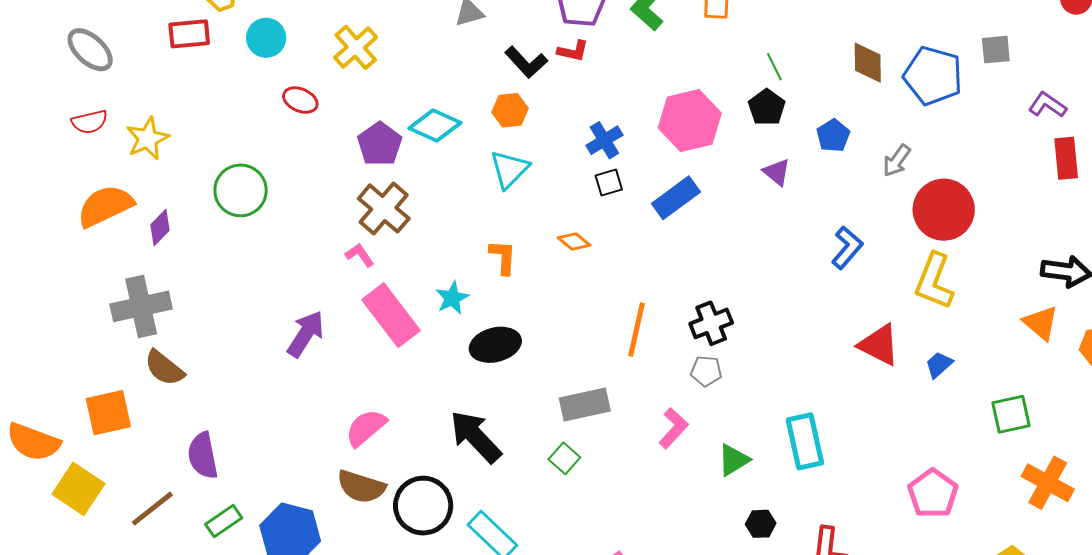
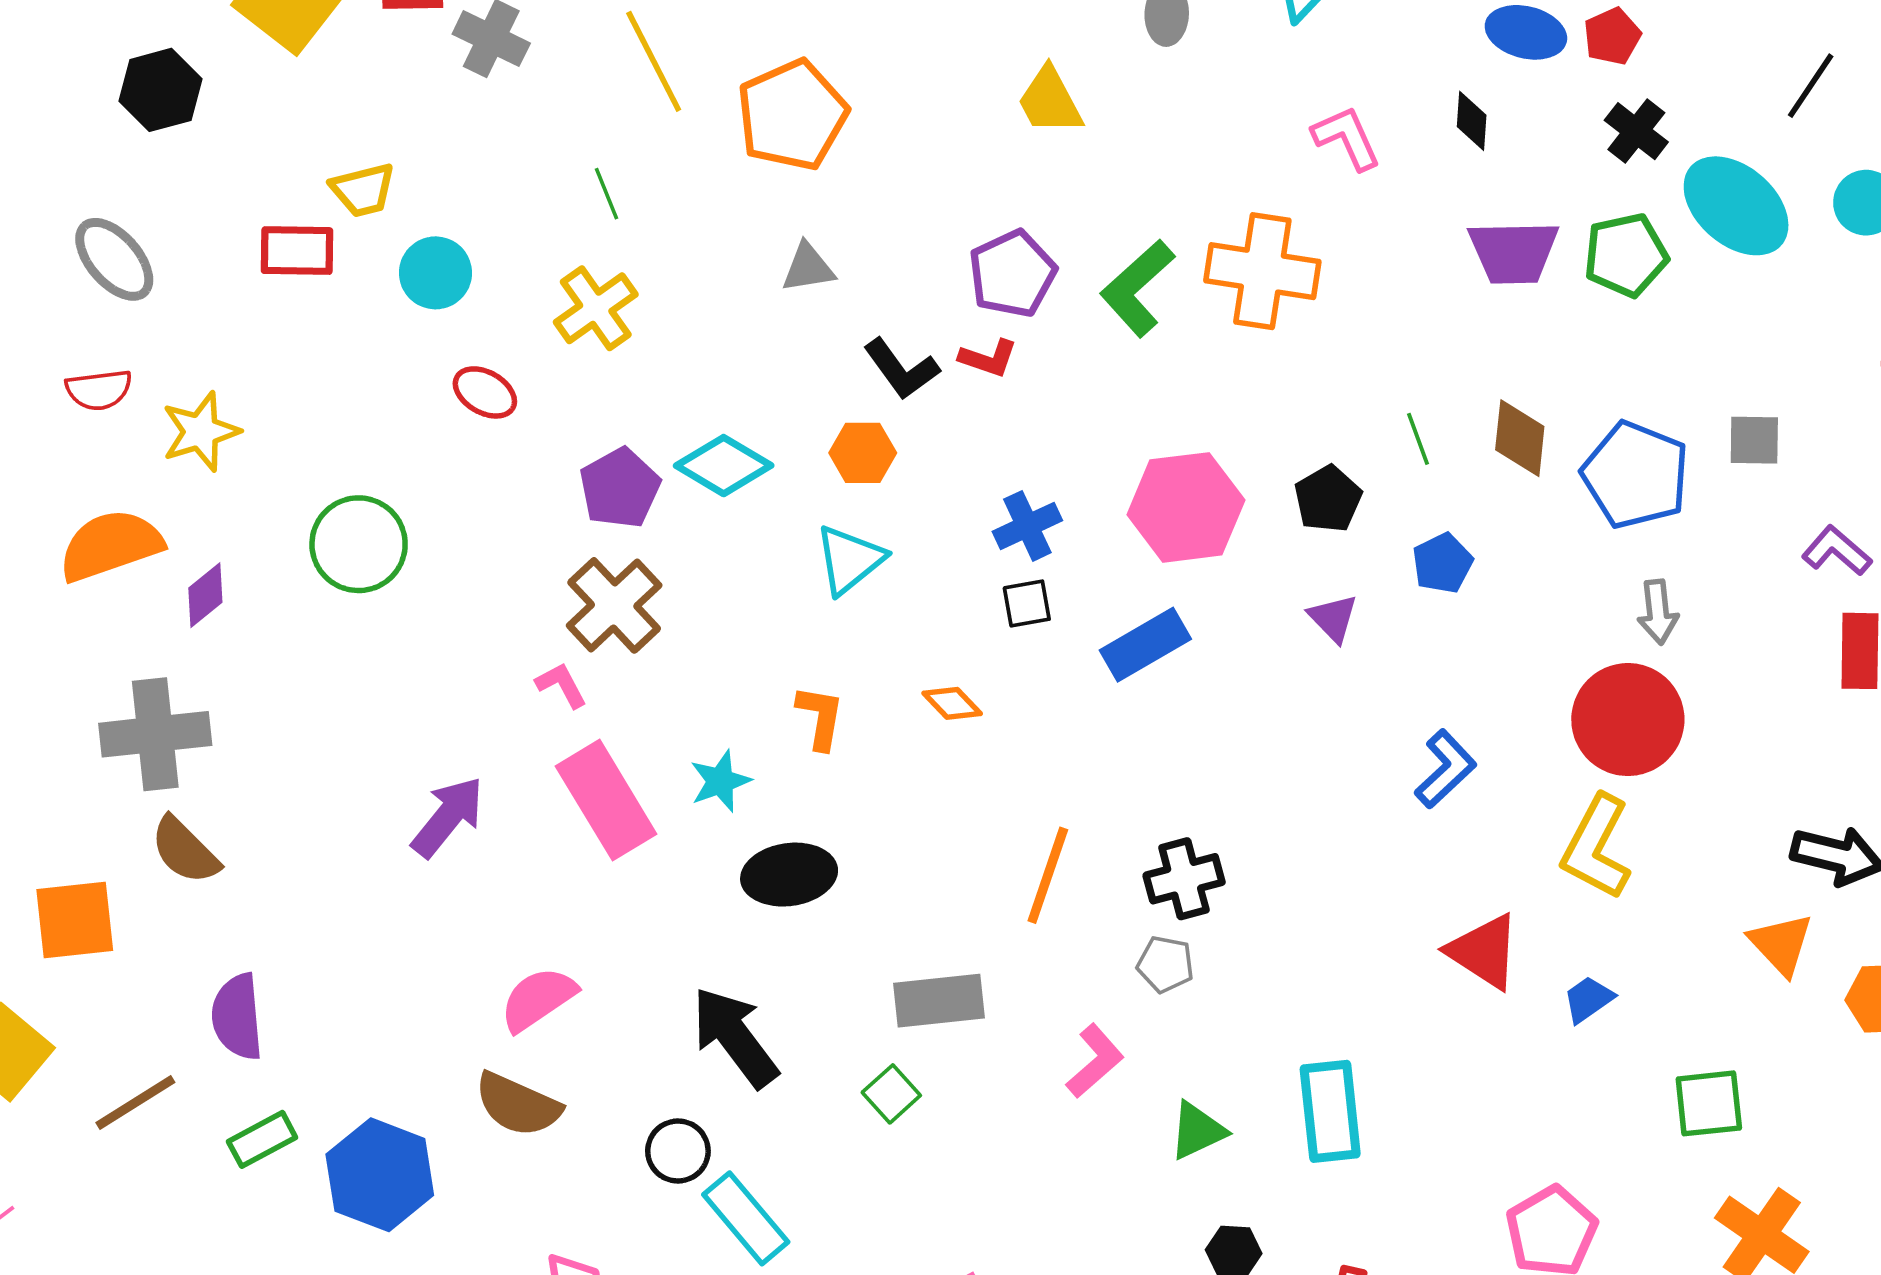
green line: (774, 67) -> (1418, 439), moved
gray arrow: (897, 161) -> (1658, 612), moved, turned -48
black circle: (423, 506) -> (678, 1151), moved, size x0.6

